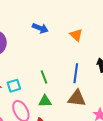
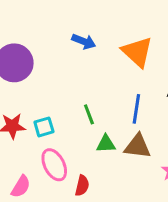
orange triangle: (76, 35) -> (137, 52), size x1.6
green triangle: (45, 101) -> (106, 144), moved

